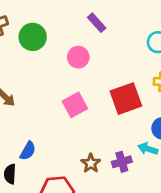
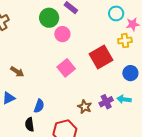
green circle: (33, 37) -> (49, 18), moved
cyan arrow: (148, 149) -> (124, 99), moved

